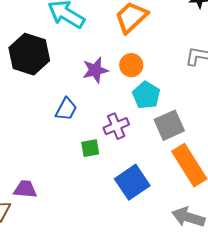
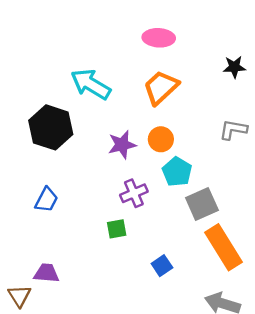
blue trapezoid: (66, 109) -> (46, 200), moved
purple cross: (116, 126) -> (134, 193), moved
blue square: (132, 182) -> (162, 266), size x0.6

